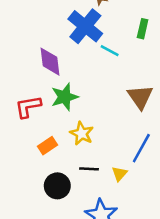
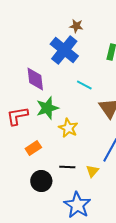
cyan line: (110, 51) -> (84, 85), moved
yellow star: (82, 133) -> (68, 128), moved

